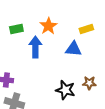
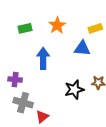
blue arrow: (35, 47) -> (43, 58), moved
black star: (65, 90) -> (74, 90), turned -30

